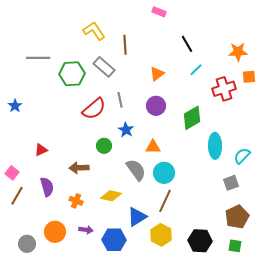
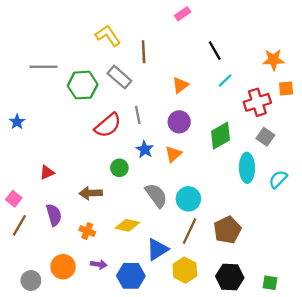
pink rectangle: (159, 12) -> (183, 14), turned -56
orange triangle: (153, 147) -> (173, 154), moved, turned -42
gray square: (231, 183) -> (265, 137), moved, turned -35
brown pentagon: (237, 217) -> (227, 230), moved

